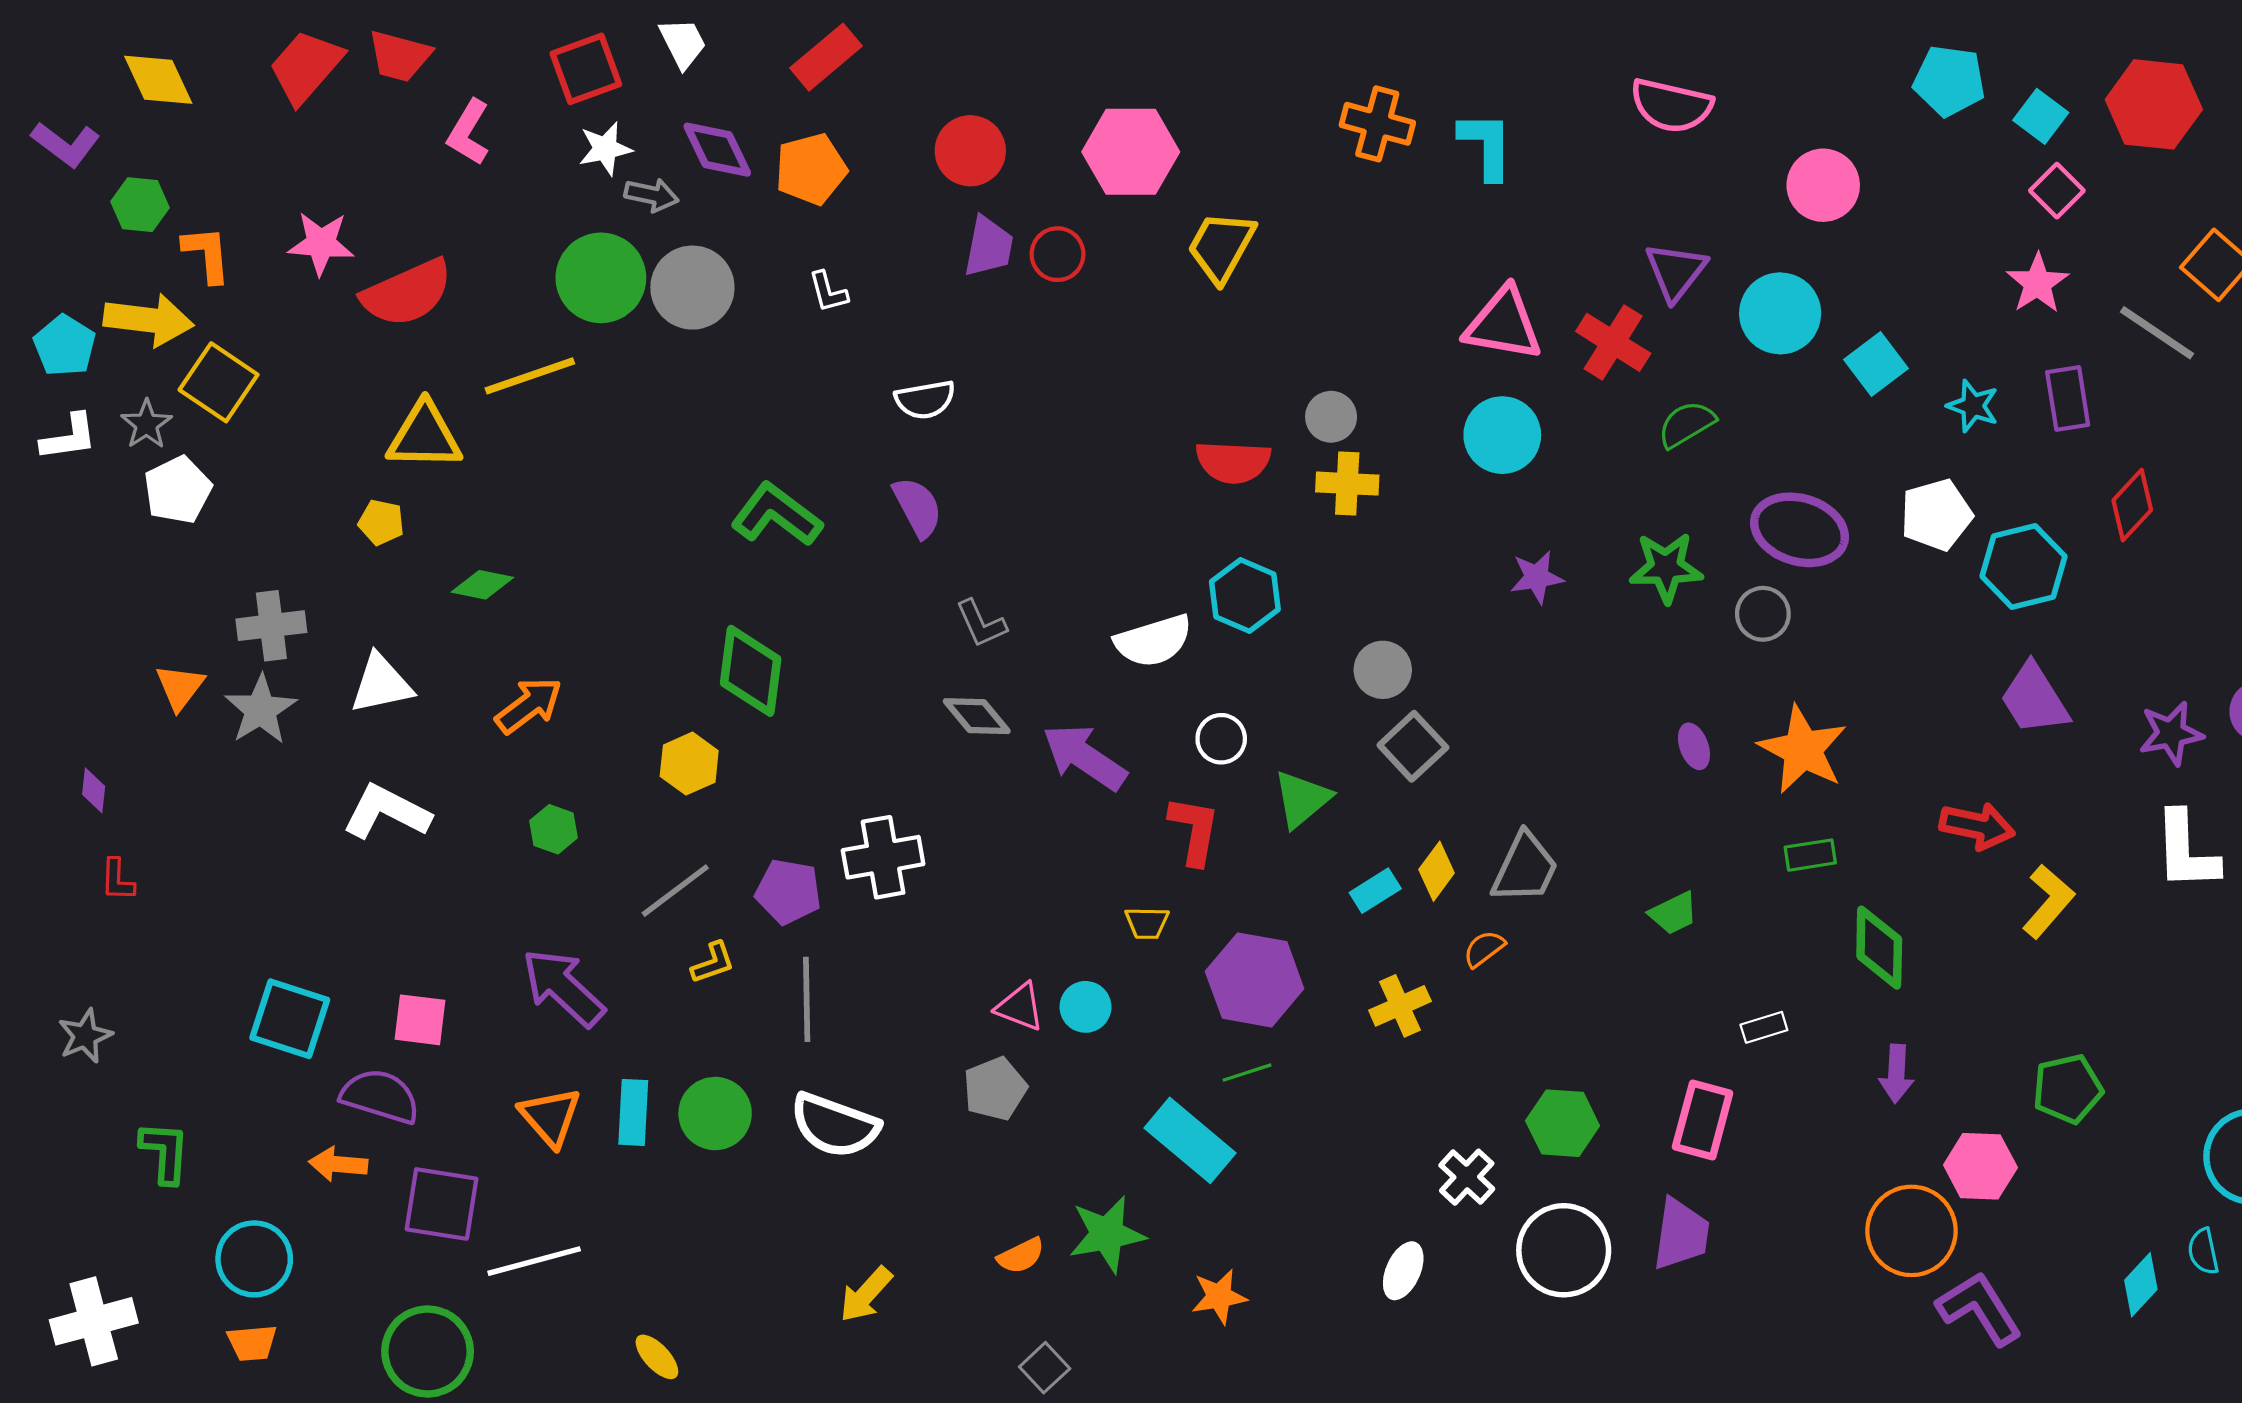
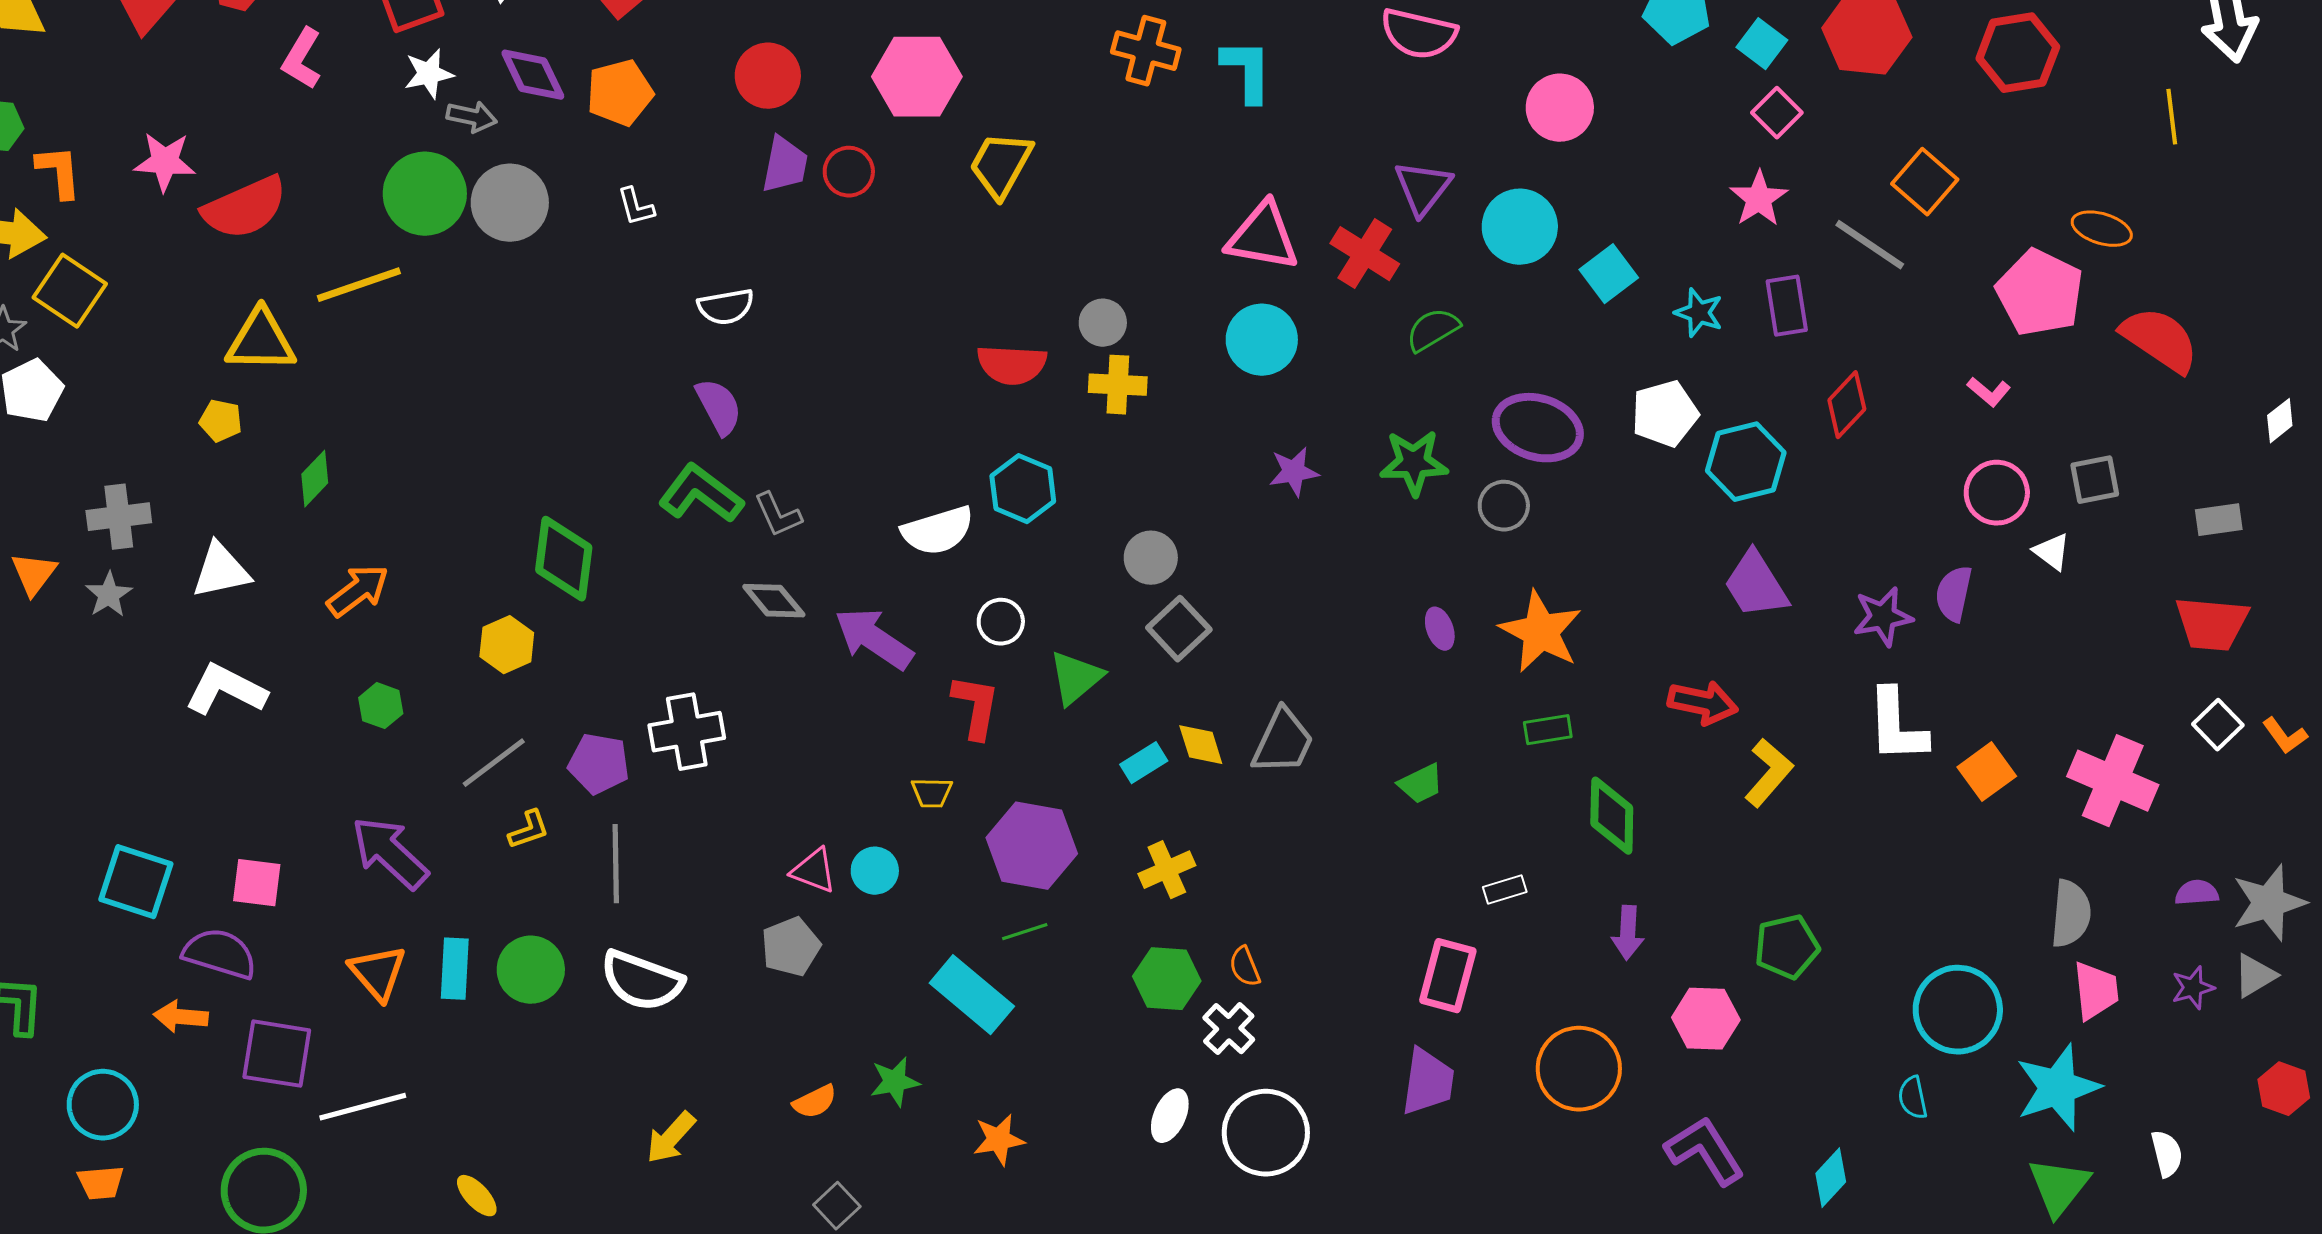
green L-shape: (776, 515) -> (701, 494), moved
green diamond: (482, 585) -> (315, 479), turned -58
gray star: (261, 710) -> (109, 595), size x0.7
yellow diamond: (1437, 871) -> (1201, 745), turned -54
orange semicircle: (1484, 949) -> (1245, 967), moved, turned -75
green hexagon: (1563, 1123) -> (1167, 979), moved
orange circle: (1911, 1231) -> (1579, 1069), moved
green star: (1107, 1234) -> (895, 1082), size x0.7
white circle: (1564, 1250) -> (1266, 1133), moved
cyan diamond: (2141, 1285) -> (1831, 1178), moved

